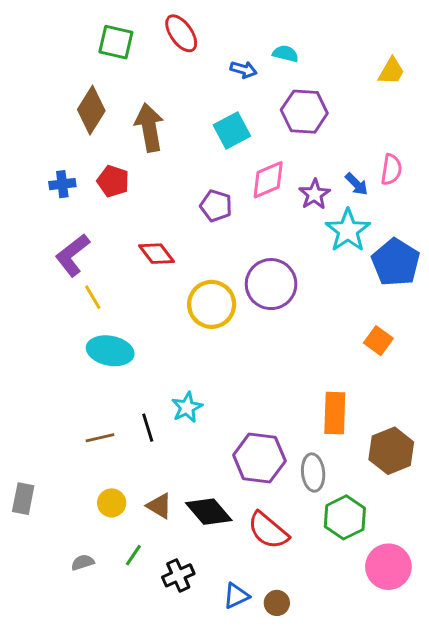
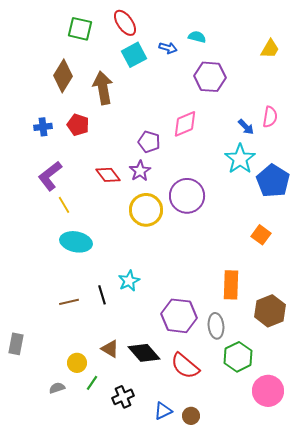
cyan square: (232, 130) -> (134, 55), moved
purple star: (315, 194) -> (140, 171), moved
yellow circle: (112, 503) -> (77, 363), moved

